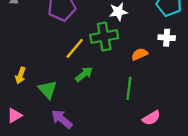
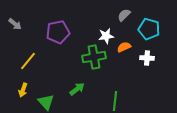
yellow line: (75, 48) -> (28, 61), moved
orange semicircle: (140, 54) -> (124, 47), moved

